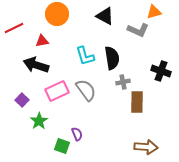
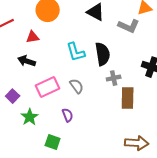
black arrow: (36, 65) -> (27, 61), size x0.7
gray semicircle: (86, 90) -> (77, 86), size x0.7
purple semicircle: (77, 134) -> (68, 115), moved

